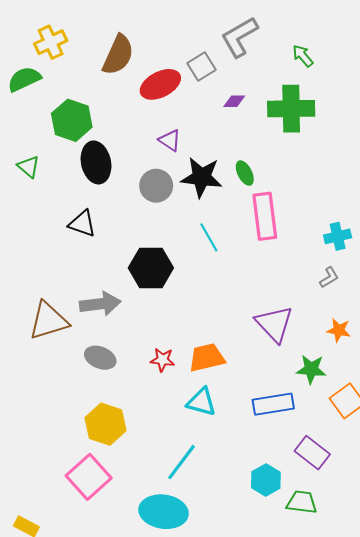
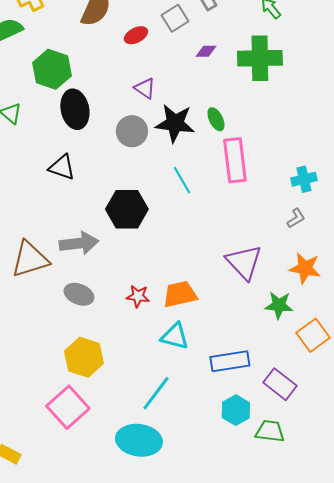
red ellipse: (160, 84) -> (136, 35), size x0.6
orange star: (339, 330) -> (305, 268), size x1.4
blue rectangle: (273, 404) -> (230, 361), moved

